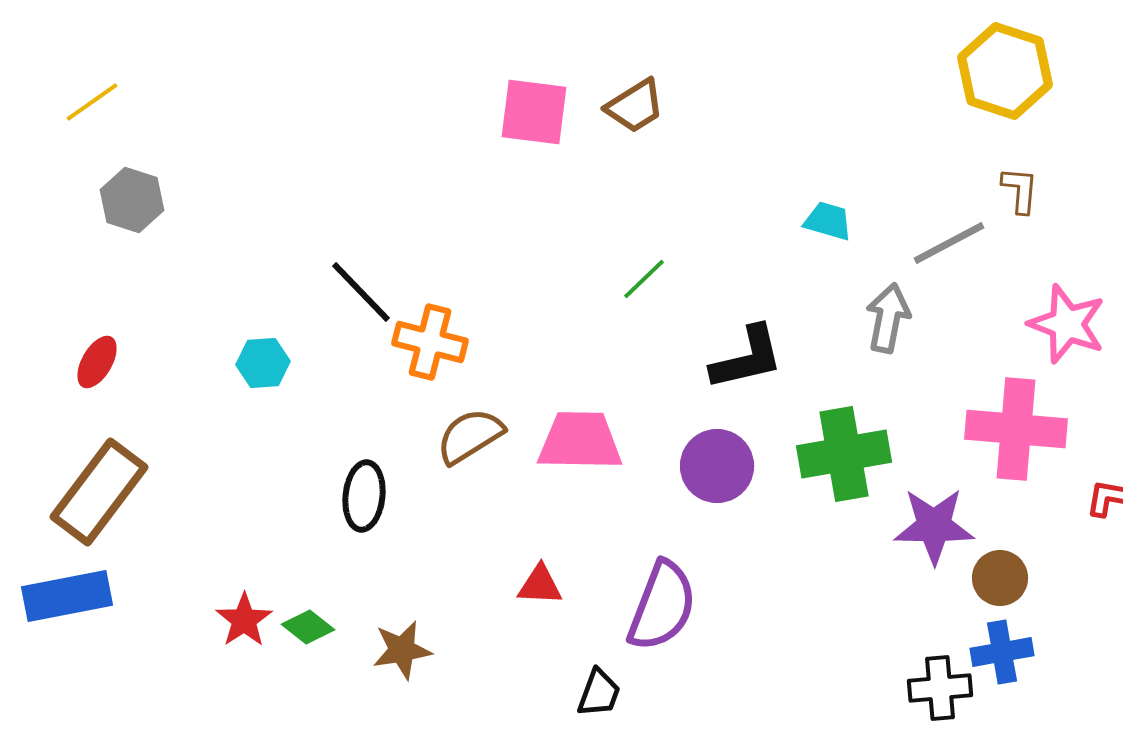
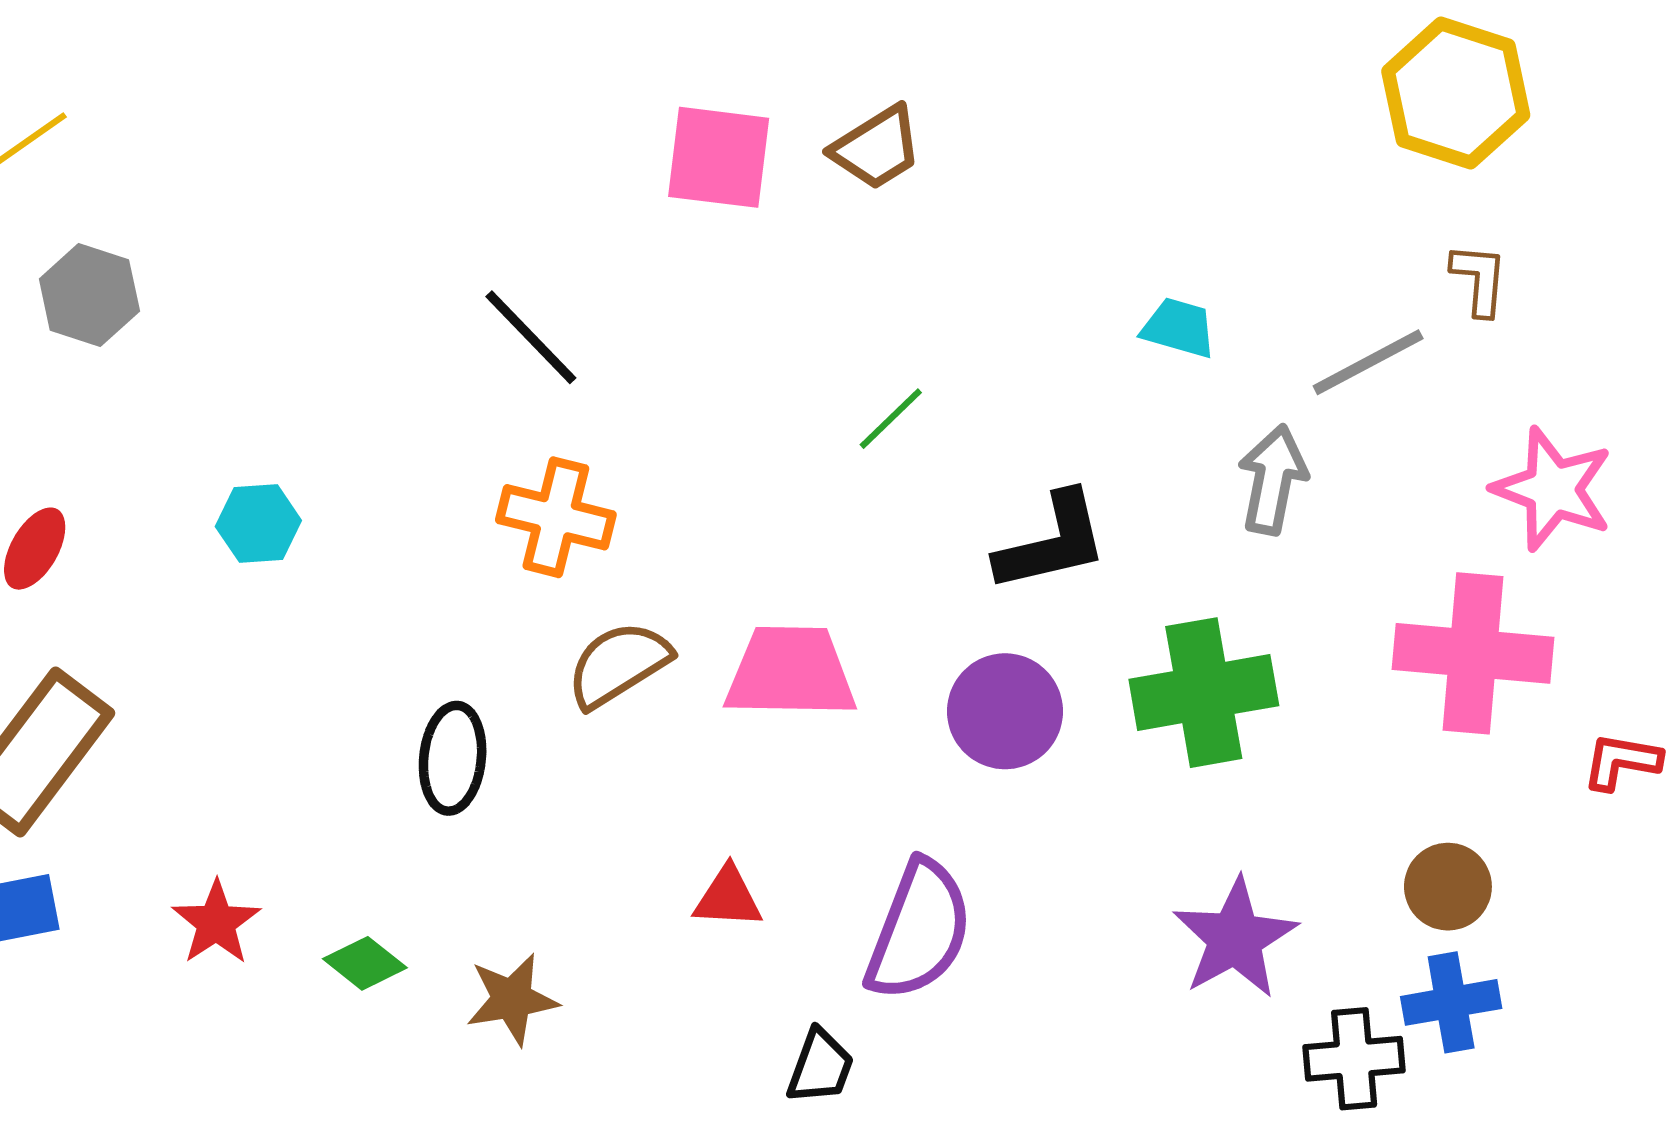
black line: (361, 292) -> (531, 337), moved
cyan hexagon: (263, 363) -> (258, 523), moved
purple star: (934, 526) -> (1235, 938), moved, turned -30
red star: (244, 620) -> (216, 923), moved

